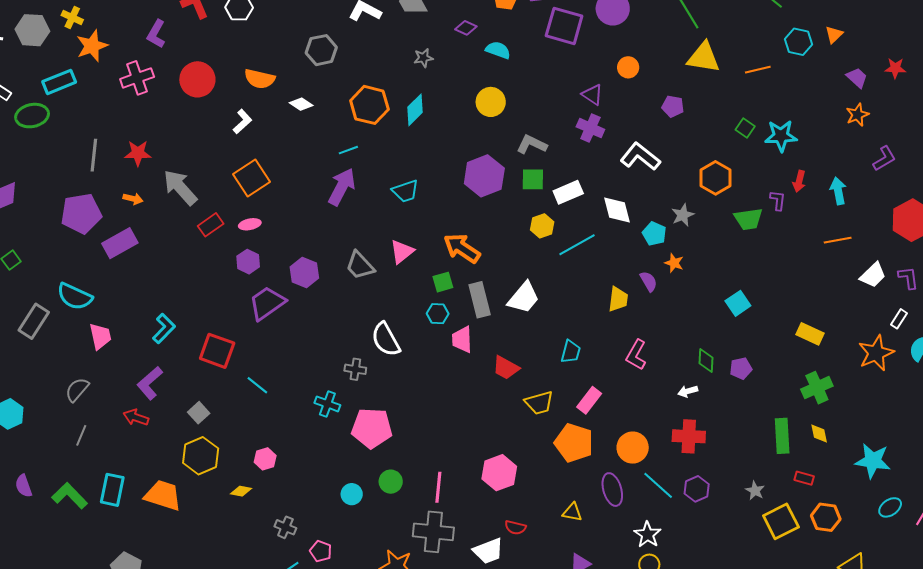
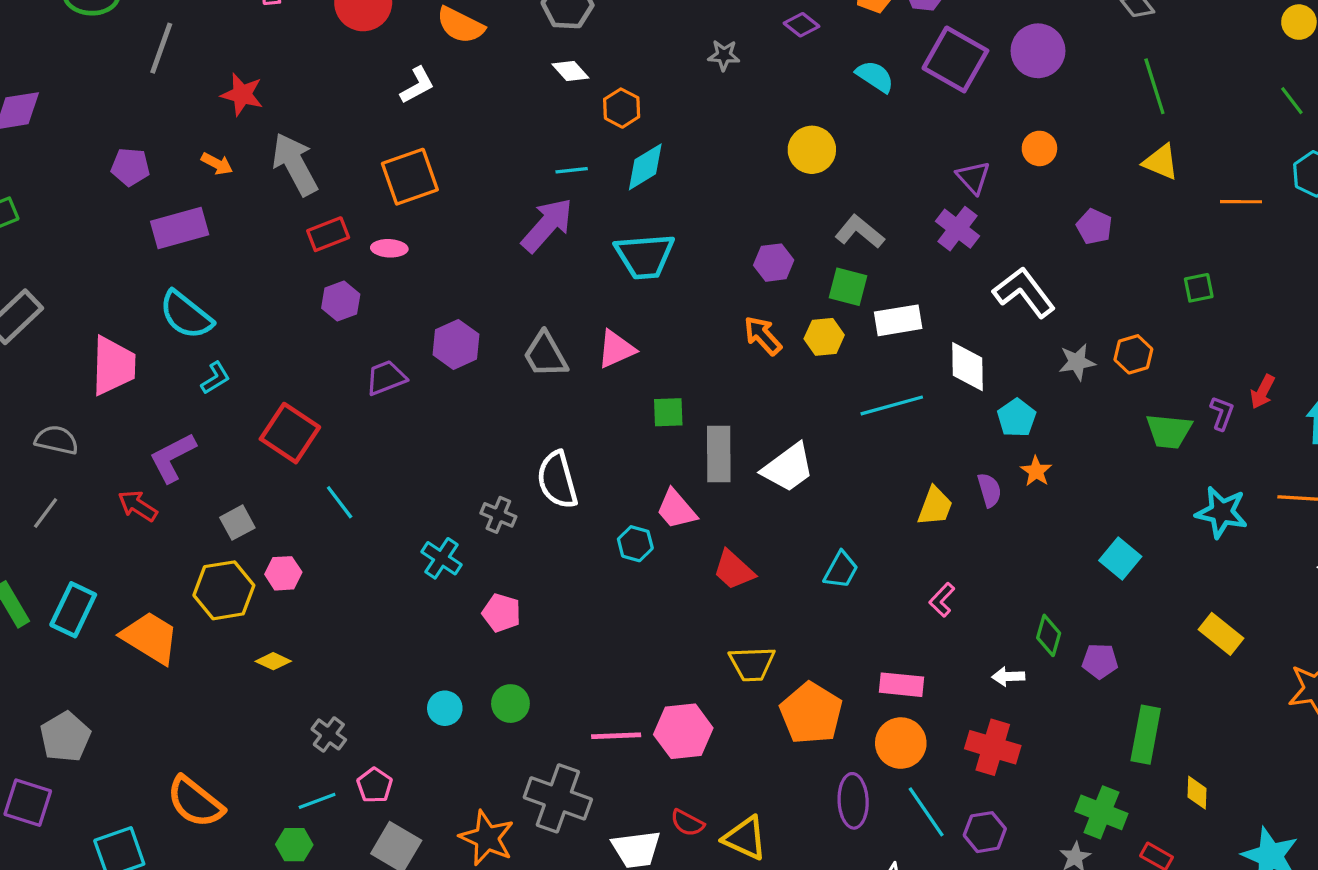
cyan semicircle: (498, 50) -> (875, 76), moved
yellow triangle: (704, 57) -> (1161, 162), size x0.7
white diamond: (301, 104) -> (570, 71), moved
orange hexagon: (369, 105) -> (622, 108), size x0.6
cyan diamond: (415, 110) -> (645, 167), moved
green square: (745, 128) -> (1199, 288), turned 30
cyan star: (781, 136) -> (1222, 512), moved
gray line: (94, 155) -> (161, 48), moved
purple hexagon: (484, 176) -> (774, 263), size x0.6
orange hexagon: (715, 178) -> (1133, 354), size x0.7
cyan trapezoid: (405, 191) -> (645, 256), size x1.4
purple pentagon: (81, 214) -> (130, 167), size x0.6
gray star: (683, 215) -> (1077, 362), moved
yellow hexagon: (542, 226) -> (824, 337), moved
orange arrow: (462, 248) -> (763, 336), moved, size x0.7
purple hexagon: (248, 262) -> (341, 301), moved
cyan semicircle: (75, 296) -> (186, 315), moved
purple trapezoid: (267, 303) -> (386, 378), size x0.7
cyan square: (738, 303) -> (1120, 559), turned -30
cyan hexagon: (438, 314) -> (635, 544), moved
cyan L-shape: (164, 328) -> (215, 378), size x0.7
pink trapezoid: (100, 336) -> (113, 366), size x1.4
pink trapezoid: (462, 340) -> (676, 509), turned -52
pink L-shape: (636, 355) -> (942, 600), size x0.7
green cross: (817, 388) -> (1101, 812), moved, turned 32
gray semicircle: (77, 390) -> (57, 440), turned 48
pink rectangle: (589, 400) -> (902, 685), moved, turned 44
yellow trapezoid: (539, 403) -> (752, 664), moved
pink pentagon: (372, 428) -> (501, 613), size x0.6
green rectangle: (782, 436) -> (1146, 735), moved
pink hexagon: (265, 459) -> (283, 573), moved
pink line: (438, 487) -> (616, 736), moved, turned 68
yellow triangle: (572, 512) -> (745, 838), moved, size x1.4

